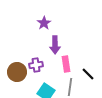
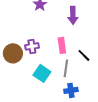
purple arrow: (55, 45) -> (73, 15), moved

